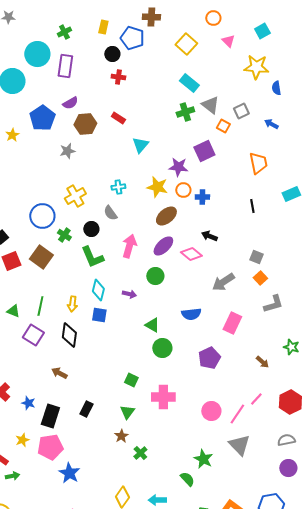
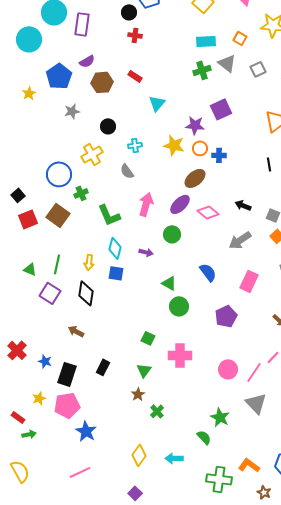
cyan rectangle: (189, 83) -> (206, 41), turned -42
orange square: (223, 126) -> (240, 38), moved
gray star: (67, 151) -> (72, 111), moved
brown ellipse: (166, 216) -> (195, 178), moved
black circle: (91, 229) -> (108, 126), moved
green cross: (64, 235) -> (81, 193), turned 32
black arrow: (209, 236) -> (243, 205), moved
blue semicircle: (191, 314) -> (208, 272), turned -120

